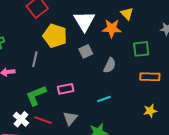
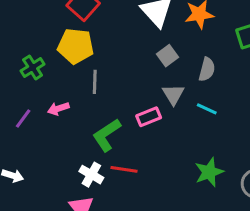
yellow pentagon: (55, 36) -> (76, 46), moved
cyan line: (104, 99) -> (207, 109), moved, turned 56
gray triangle: (70, 118) -> (173, 94), moved

